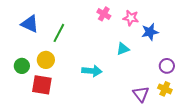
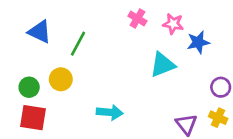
cyan triangle: (123, 49) -> (163, 65), size x1.5
cyan arrow: (92, 71) -> (110, 112), moved
red square: (42, 85) -> (33, 118), moved

